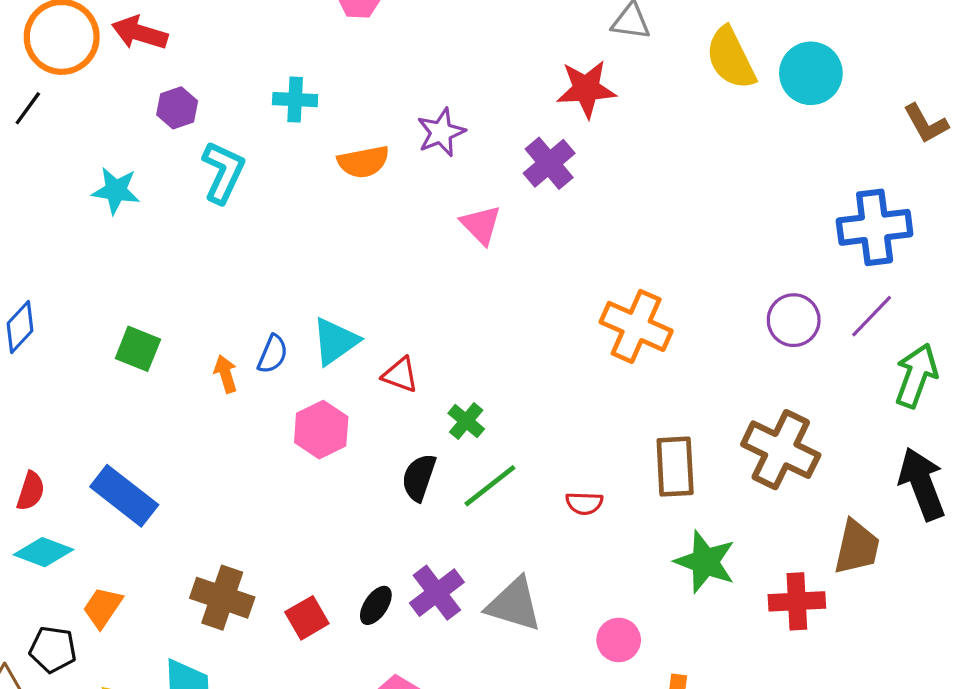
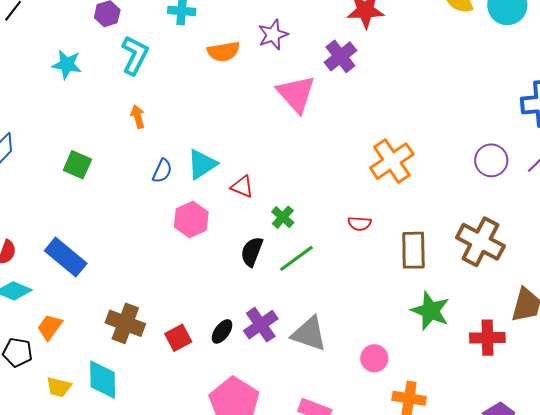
pink triangle: (481, 225) -> (296, 94), size x1.5
orange cross: (636, 326) -> (392, 161), turned 30
orange arrow: (226, 374) -> (138, 117), moved
red semicircle: (584, 503) -> (360, 224), moved

